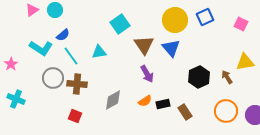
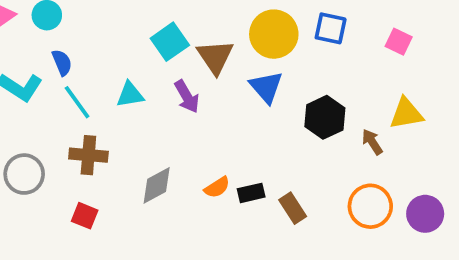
blue square: (205, 17) -> (331, 28), turned 36
blue semicircle: (63, 35) -> (62, 62), turned -72
brown triangle: (144, 45) -> (215, 57), moved
purple arrow: (147, 74) -> (187, 96), moved
black hexagon: (199, 77) -> (325, 117), moved
gray circle: (53, 78) -> (24, 174), moved

